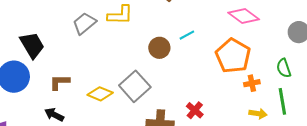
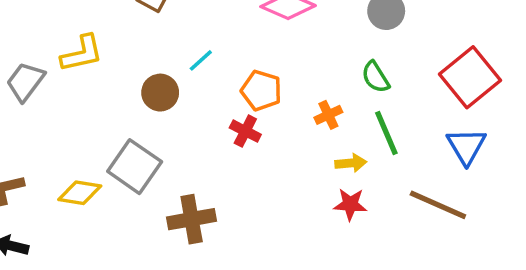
orange pentagon: (233, 56) -> (261, 90), moved, size x0.7
red cross: (195, 110) -> (245, 131), moved

